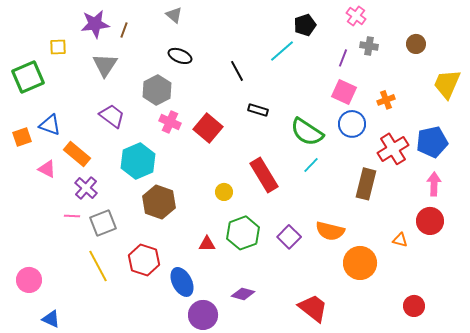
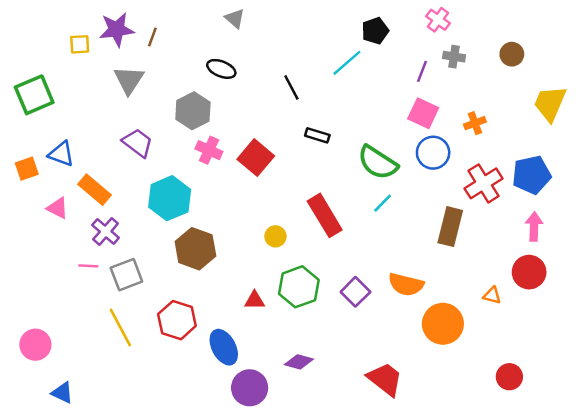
gray triangle: (174, 15) -> (235, 18), moved
yellow square: (58, 47) -> (80, 44), moved

